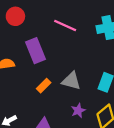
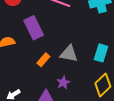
purple star: (78, 110) -> (63, 83), moved

